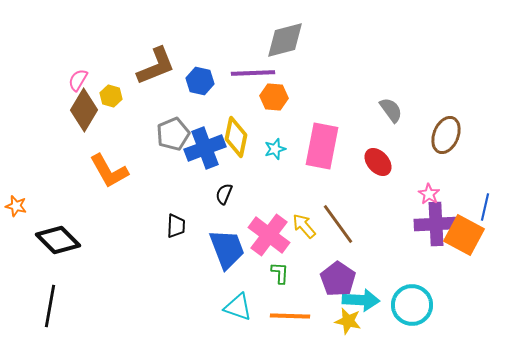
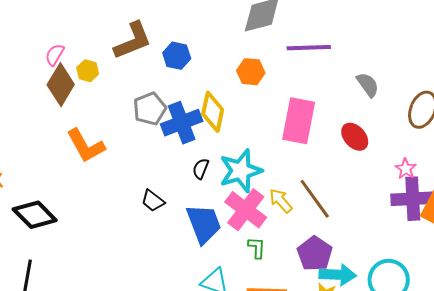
purple line: (253, 73) -> (309, 48), moved
cyan star: (275, 149) -> (241, 171), moved, size x2.0
black trapezoid: (176, 226) -> (153, 201), turned 125

